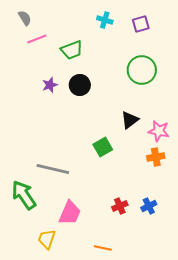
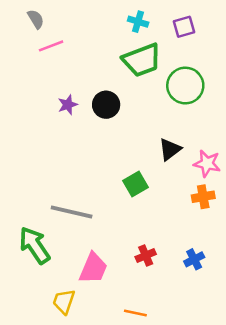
green trapezoid: (72, 50) -> (142, 60), moved, size x1.4
red cross: (120, 206) -> (146, 255), moved

